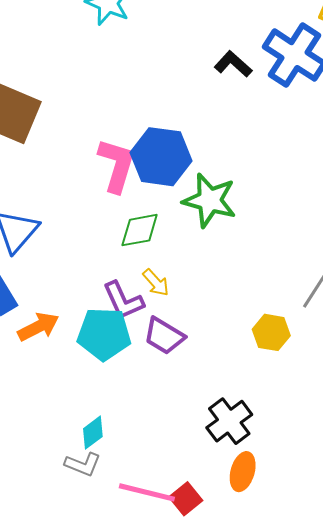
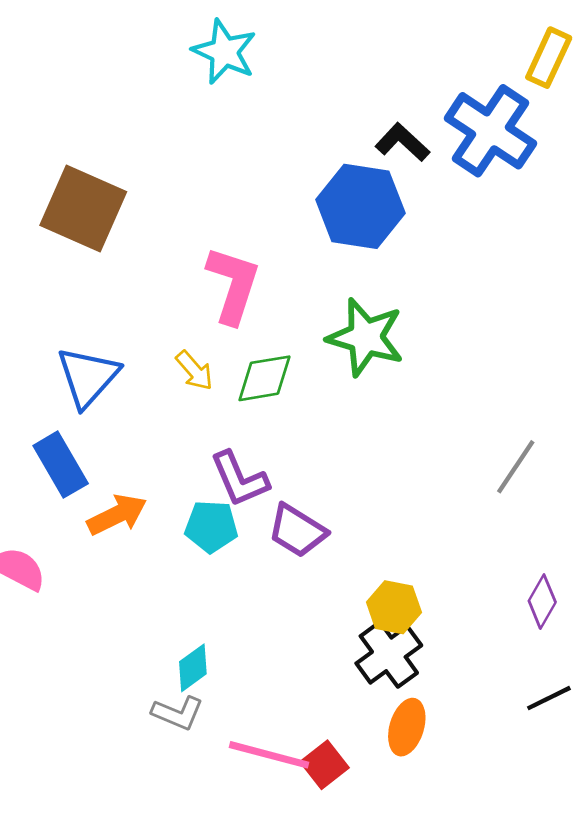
blue hexagon: (161, 157) -> (360, 206), moved
yellow arrow: (156, 283) -> (194, 371), moved
yellow hexagon: (271, 332) -> (394, 607), moved
cyan pentagon: (104, 334) -> (211, 526), size x0.7

